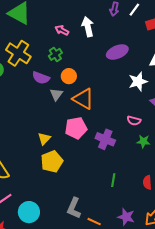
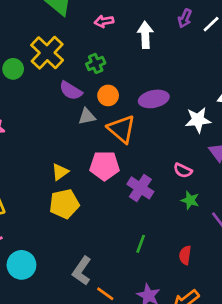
pink arrow: (62, 30) -> (104, 21), moved, turned -48
purple ellipse: (117, 52) -> (154, 99), moved
gray triangle: (56, 94) -> (87, 116), turned 32

